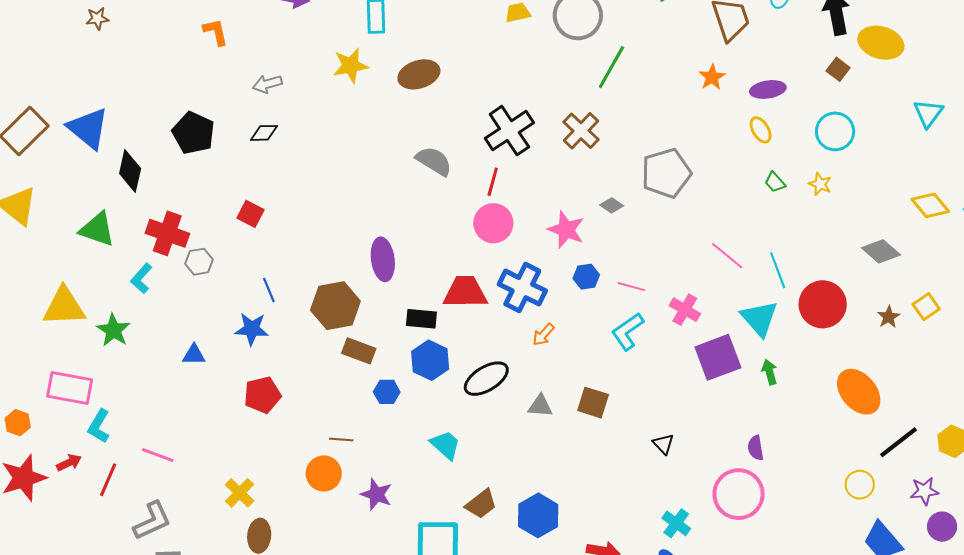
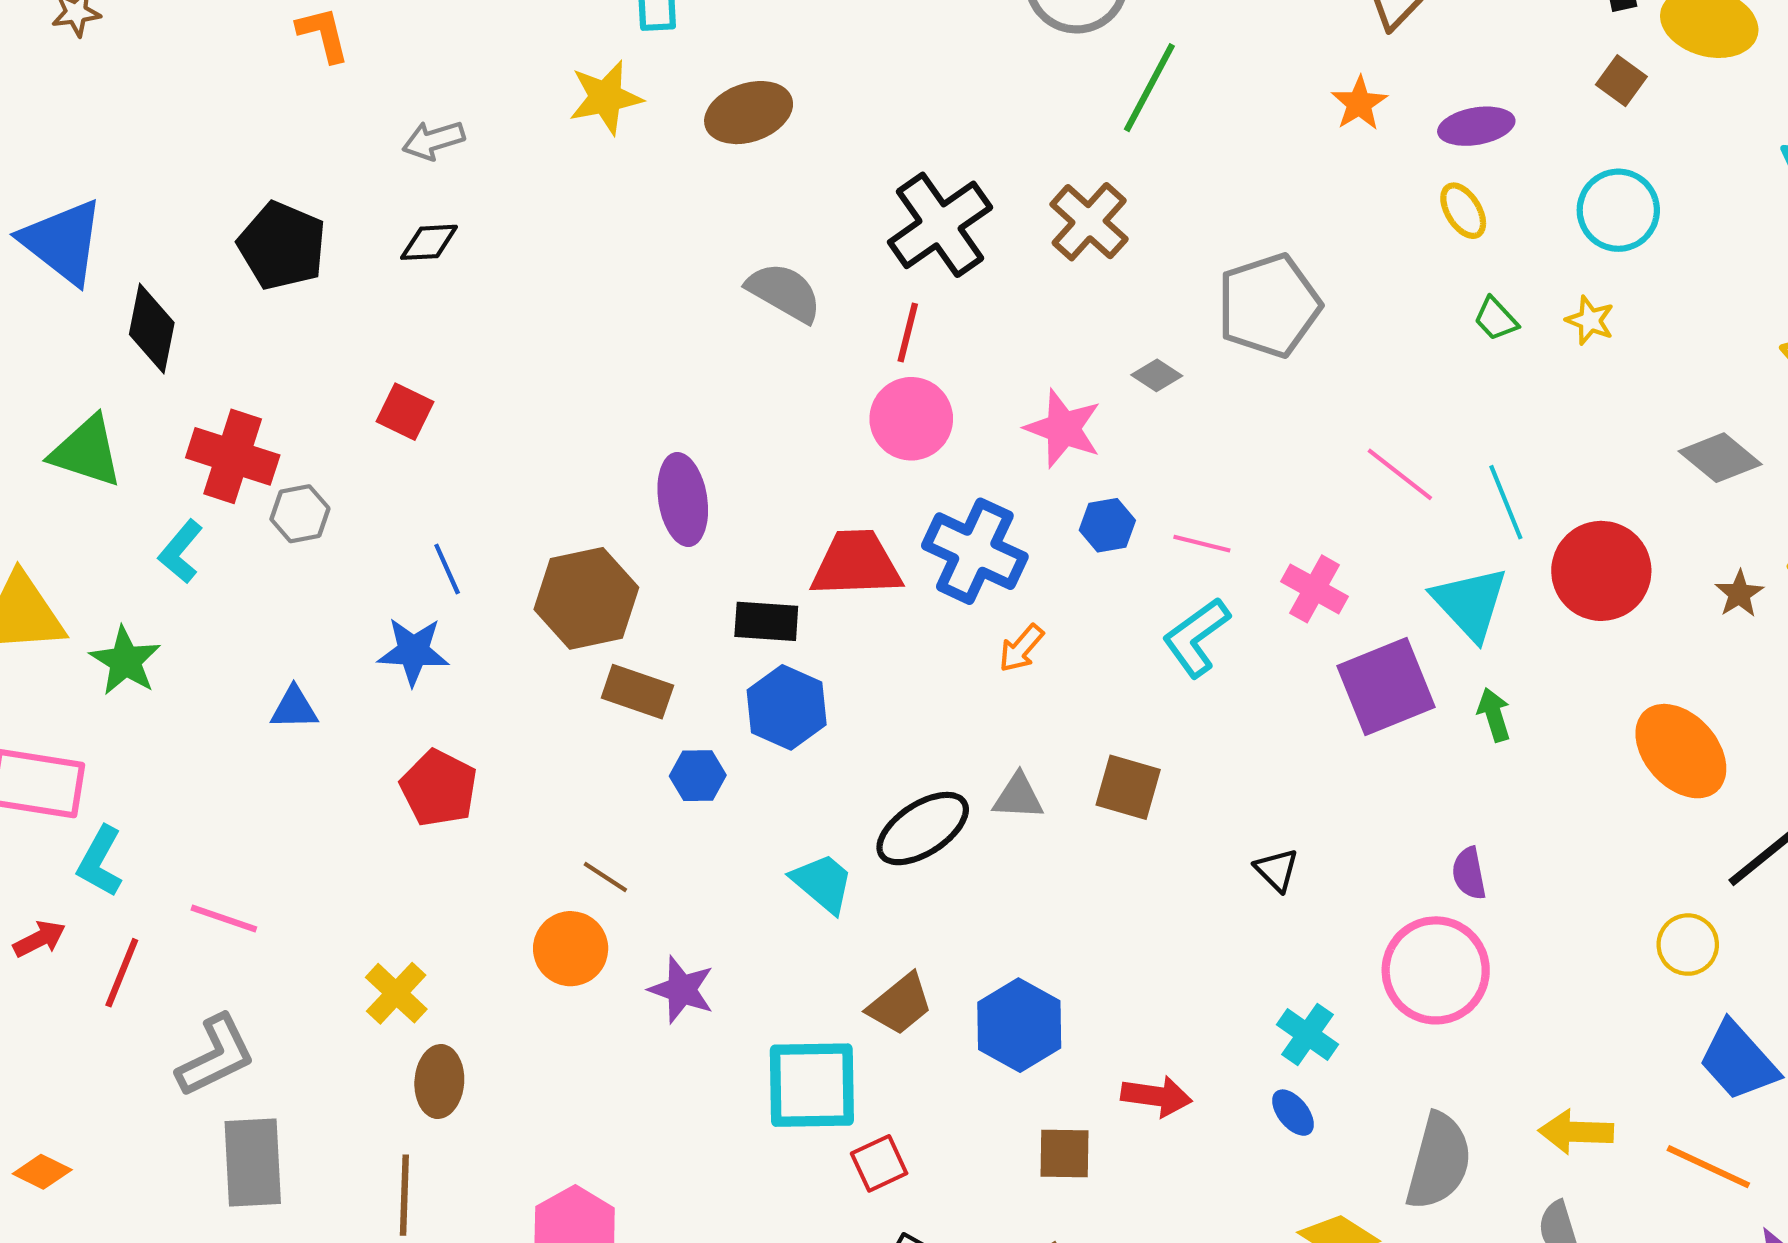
black ellipse: (486, 379) -> (923, 829), moved
red pentagon: (262, 395) -> (439, 788), turned -30
brown line: (341, 439) -> (605, 877), turned 30

